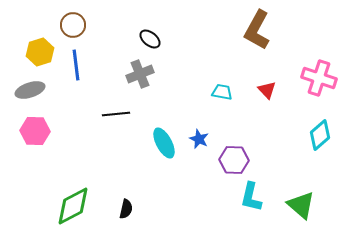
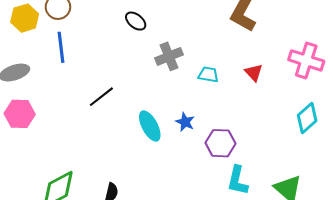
yellow hexagon: (40, 52) -> (25, 18), moved
gray cross: (140, 74) -> (169, 56), moved
black line: (116, 114) -> (101, 97), turned -32

